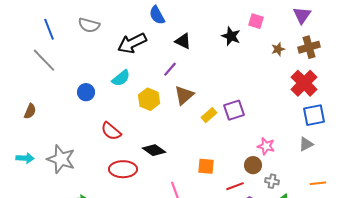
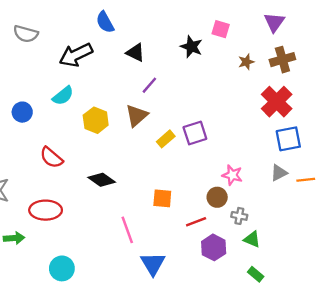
purple line: (170, 69) -> (149, 85), moved
red ellipse: (123, 169) -> (46, 210), moved
orange line: (318, 183) -> (306, 180), moved

